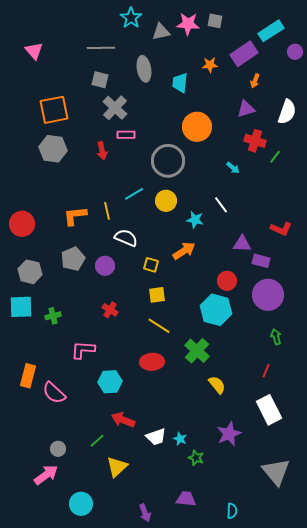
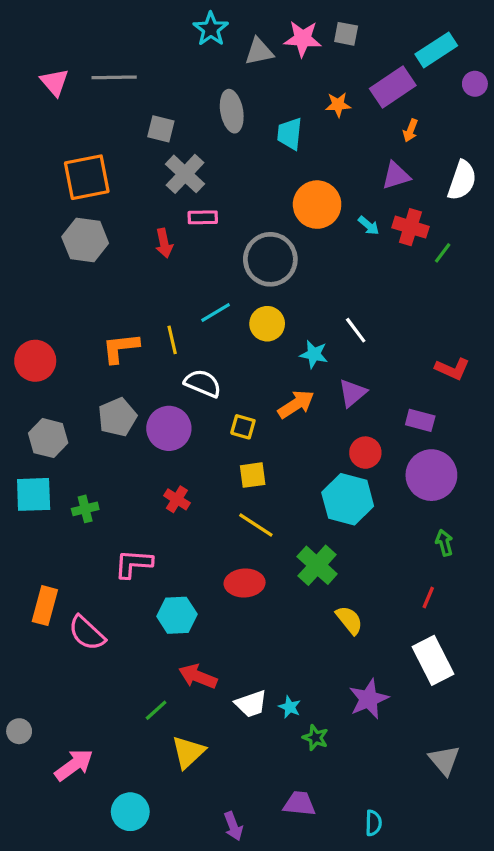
gray line: (101, 48) -> (114, 77), moved
cyan arrow: (233, 168) -> (369, 225), moved
purple triangle: (242, 244) -> (352, 393), moved, turned -42
purple circle: (105, 266) -> (169, 428), size x1.4
gray circle: (58, 449) -> (19, 731), moved
gray triangle: (276, 472) -> (444, 760), size x0.7

